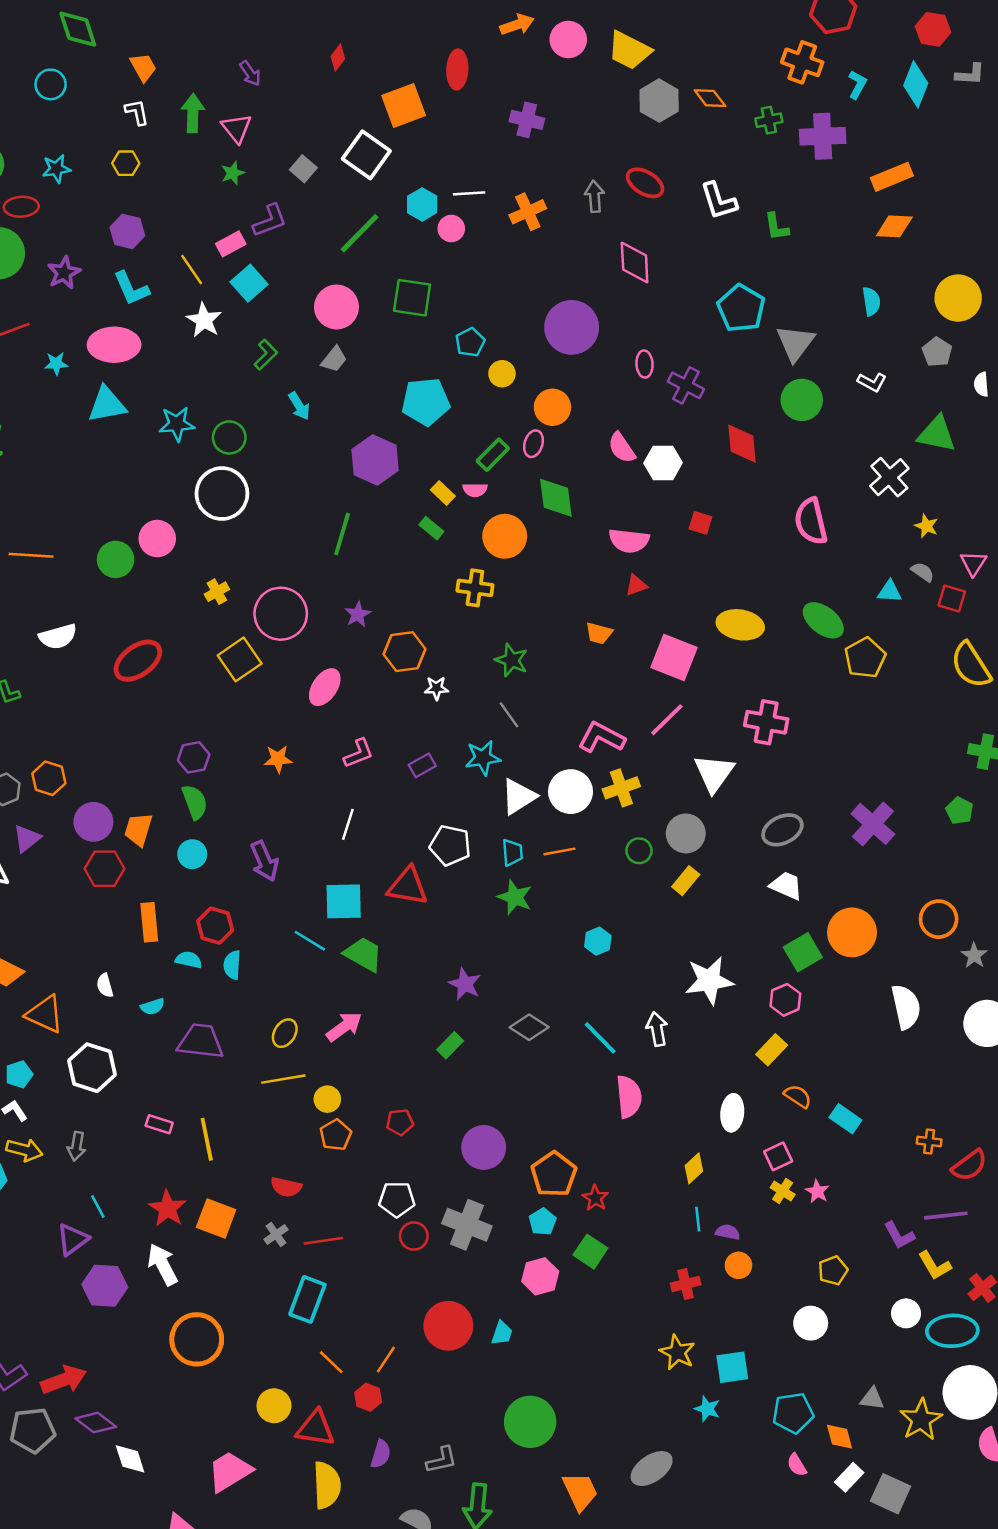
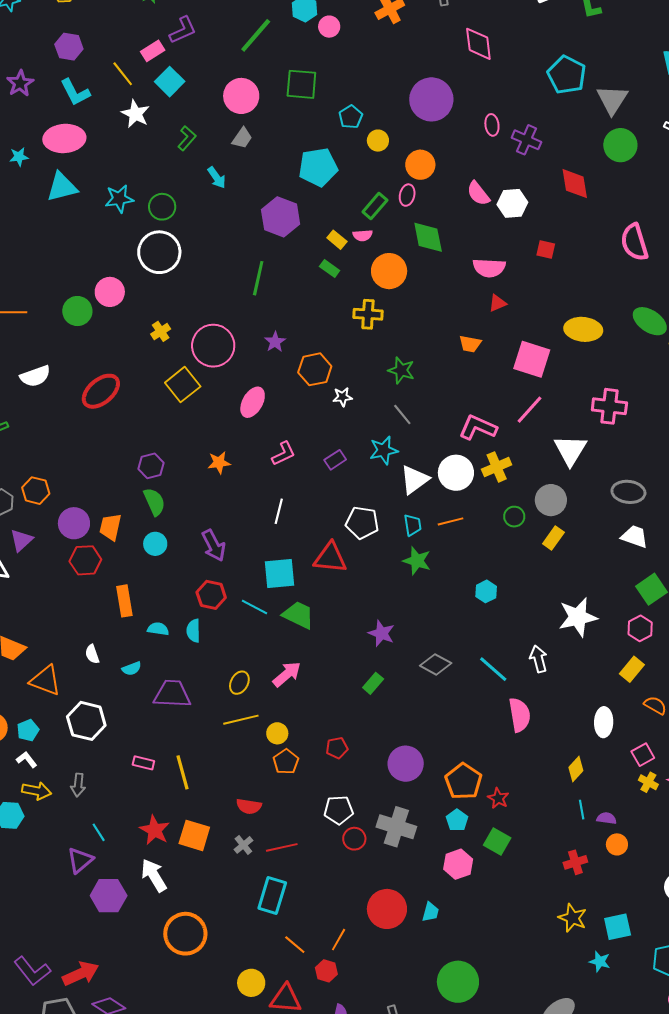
gray ellipse: (782, 830) -> (628, 492), turned 36
red hexagon: (215, 926) -> (211, 595), moved

